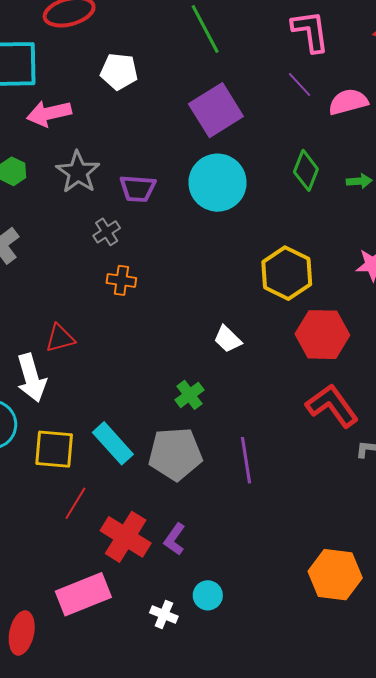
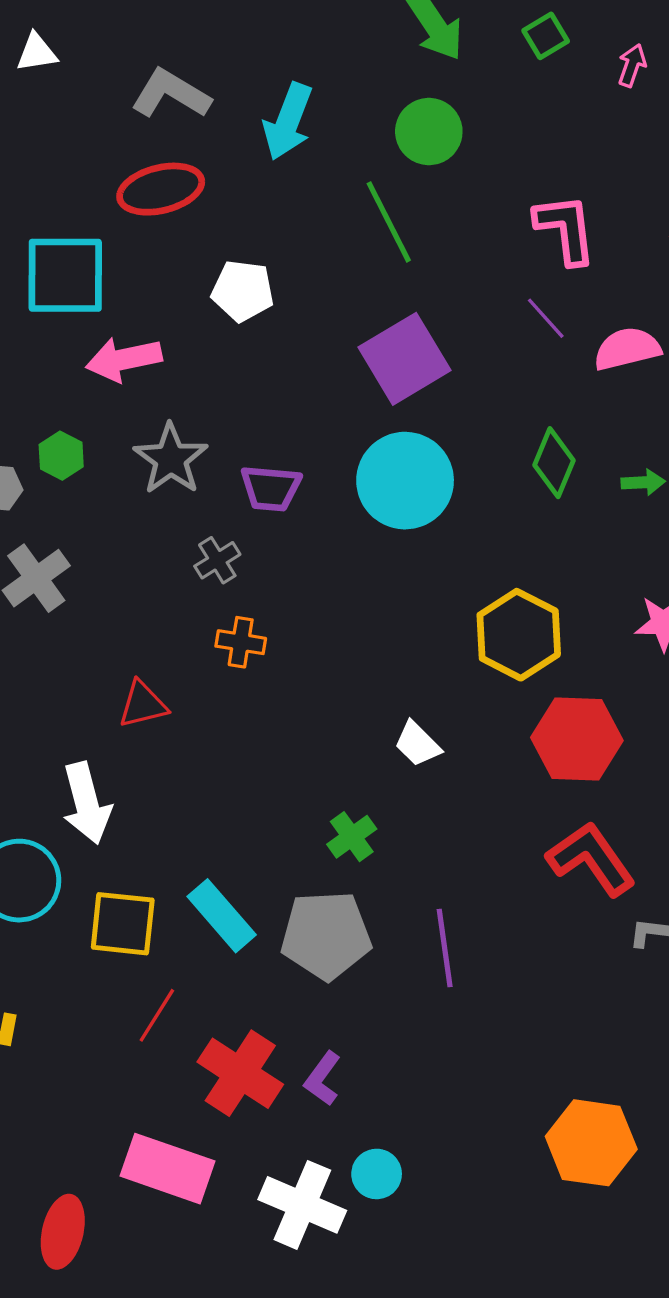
red triangle: (60, 338) -> (143, 704), moved
pink rectangle: (83, 594) -> (168, 1169), turned 40
white cross: (164, 615) -> (302, 1205), size x1.8

